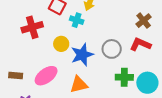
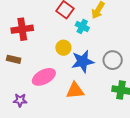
red cross: (32, 27) -> (22, 29), moved
brown rectangle: (16, 75) -> (14, 59), moved

